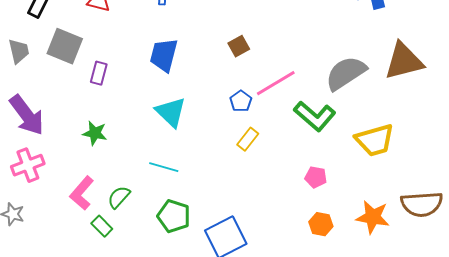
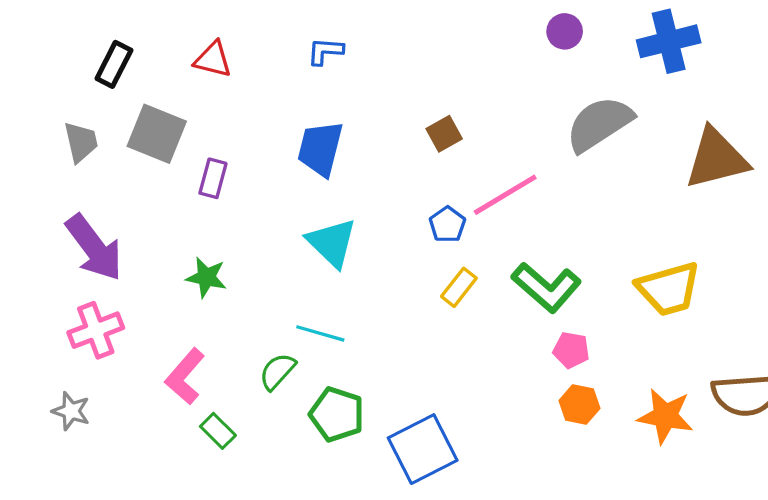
gray semicircle: (346, 73) -> (599, 124), moved
green L-shape: (315, 116) -> (546, 287), moved
green semicircle: (119, 197) -> (277, 371), moved
orange hexagon: (321, 224) -> (579, 404), moved

